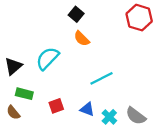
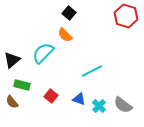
orange semicircle: (82, 39) -> (65, 35), moved
red square: (56, 106) -> (51, 96), turned -32

